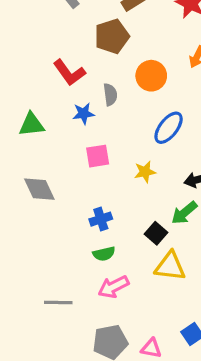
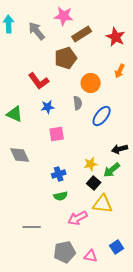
gray semicircle: (110, 95) -> (78, 103), moved
green triangle: (32, 125) -> (15, 114), turned 30
yellow star: (145, 172) -> (91, 164), moved
pink arrow: (113, 287) -> (78, 218), moved

